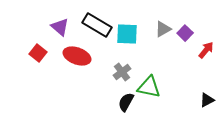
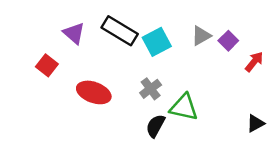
cyan square: (127, 34) -> (157, 42), turned -30
red ellipse: (77, 56) -> (94, 92), moved

